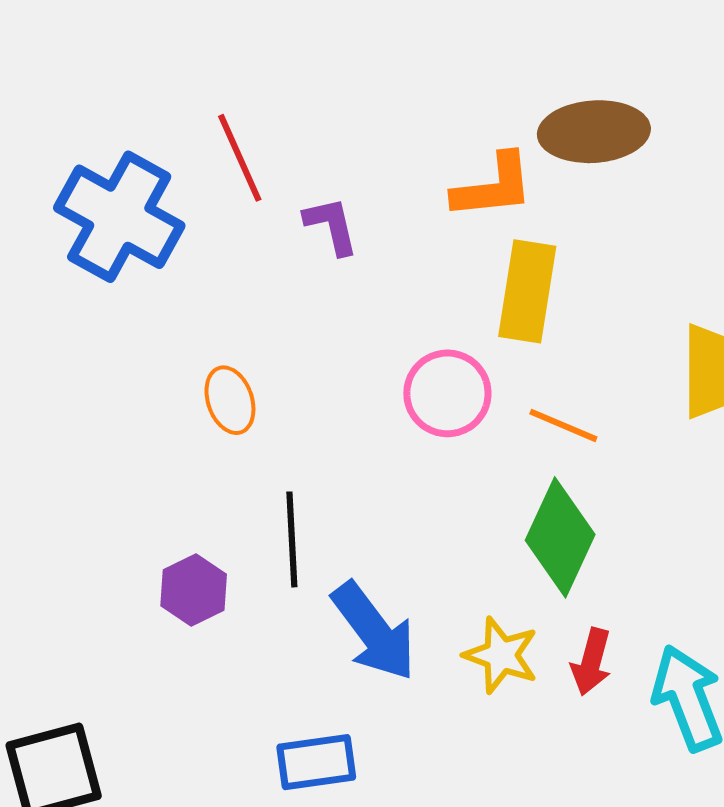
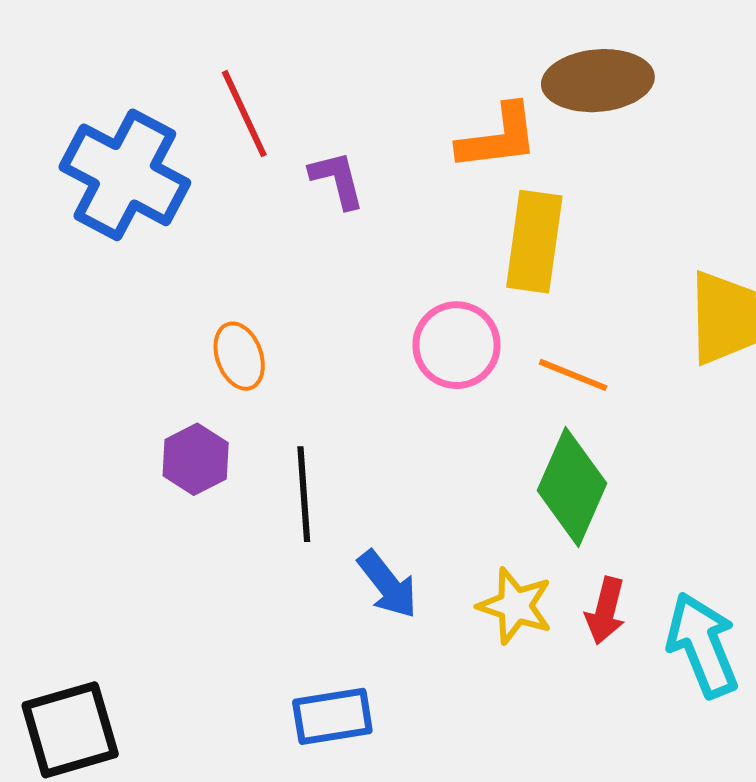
purple hexagon: (194, 590) -> (196, 459), moved
blue arrow: (374, 631) -> (388, 584), size x0.7

